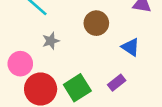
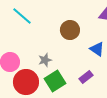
gray star: (51, 41) -> (45, 60), moved

